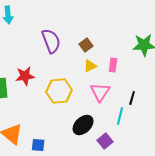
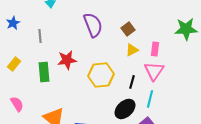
pink triangle: (100, 92) -> (154, 71), moved
black line: (132, 98) -> (132, 82), moved
cyan line: (120, 116) -> (150, 99), moved

